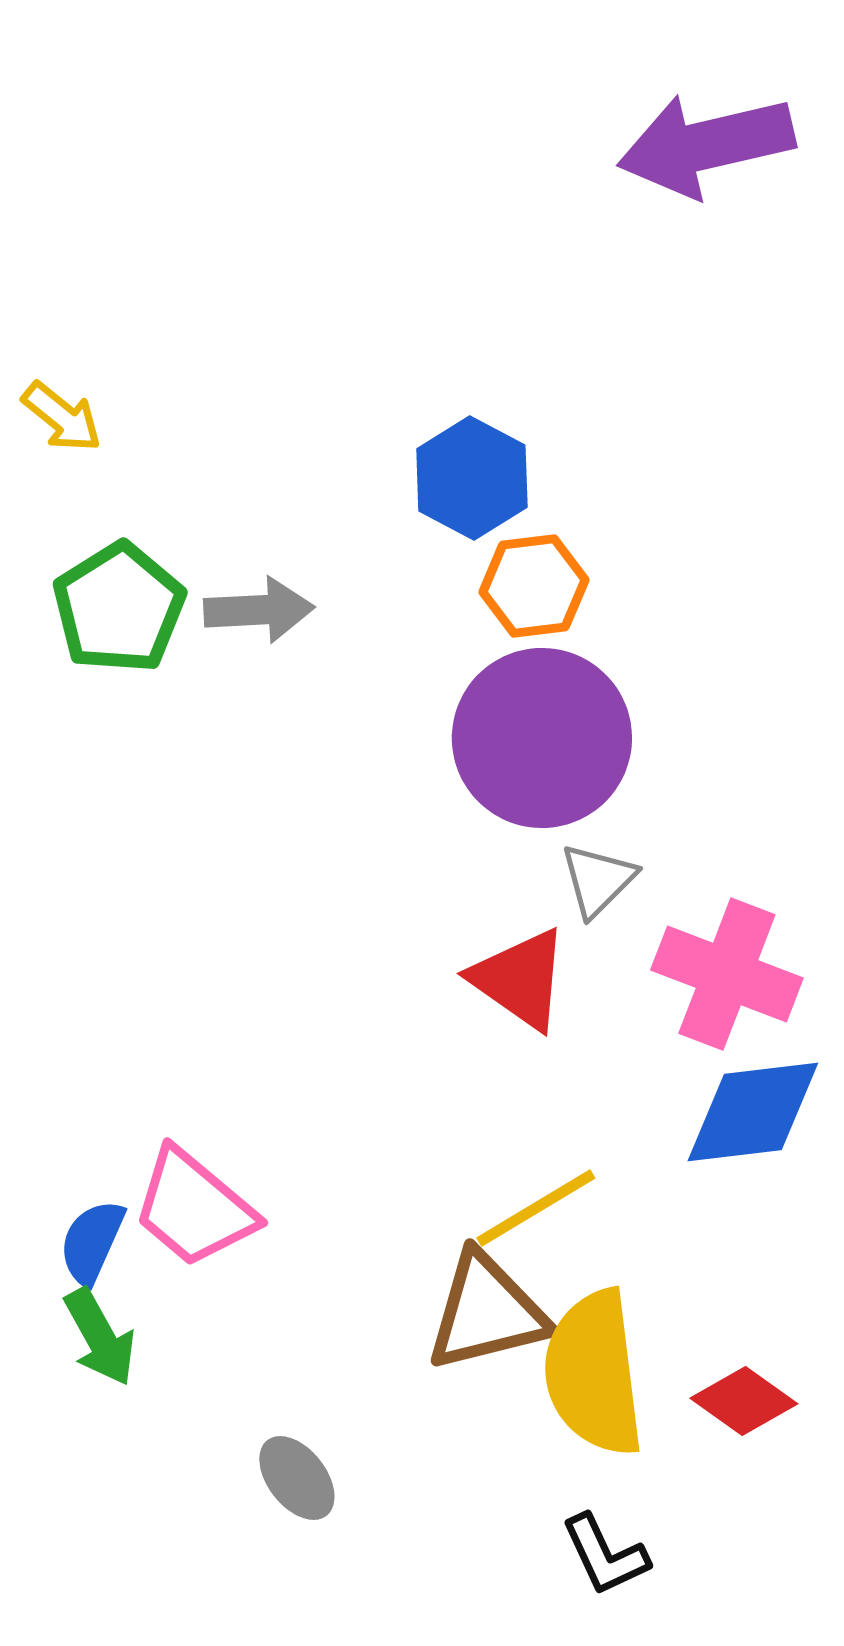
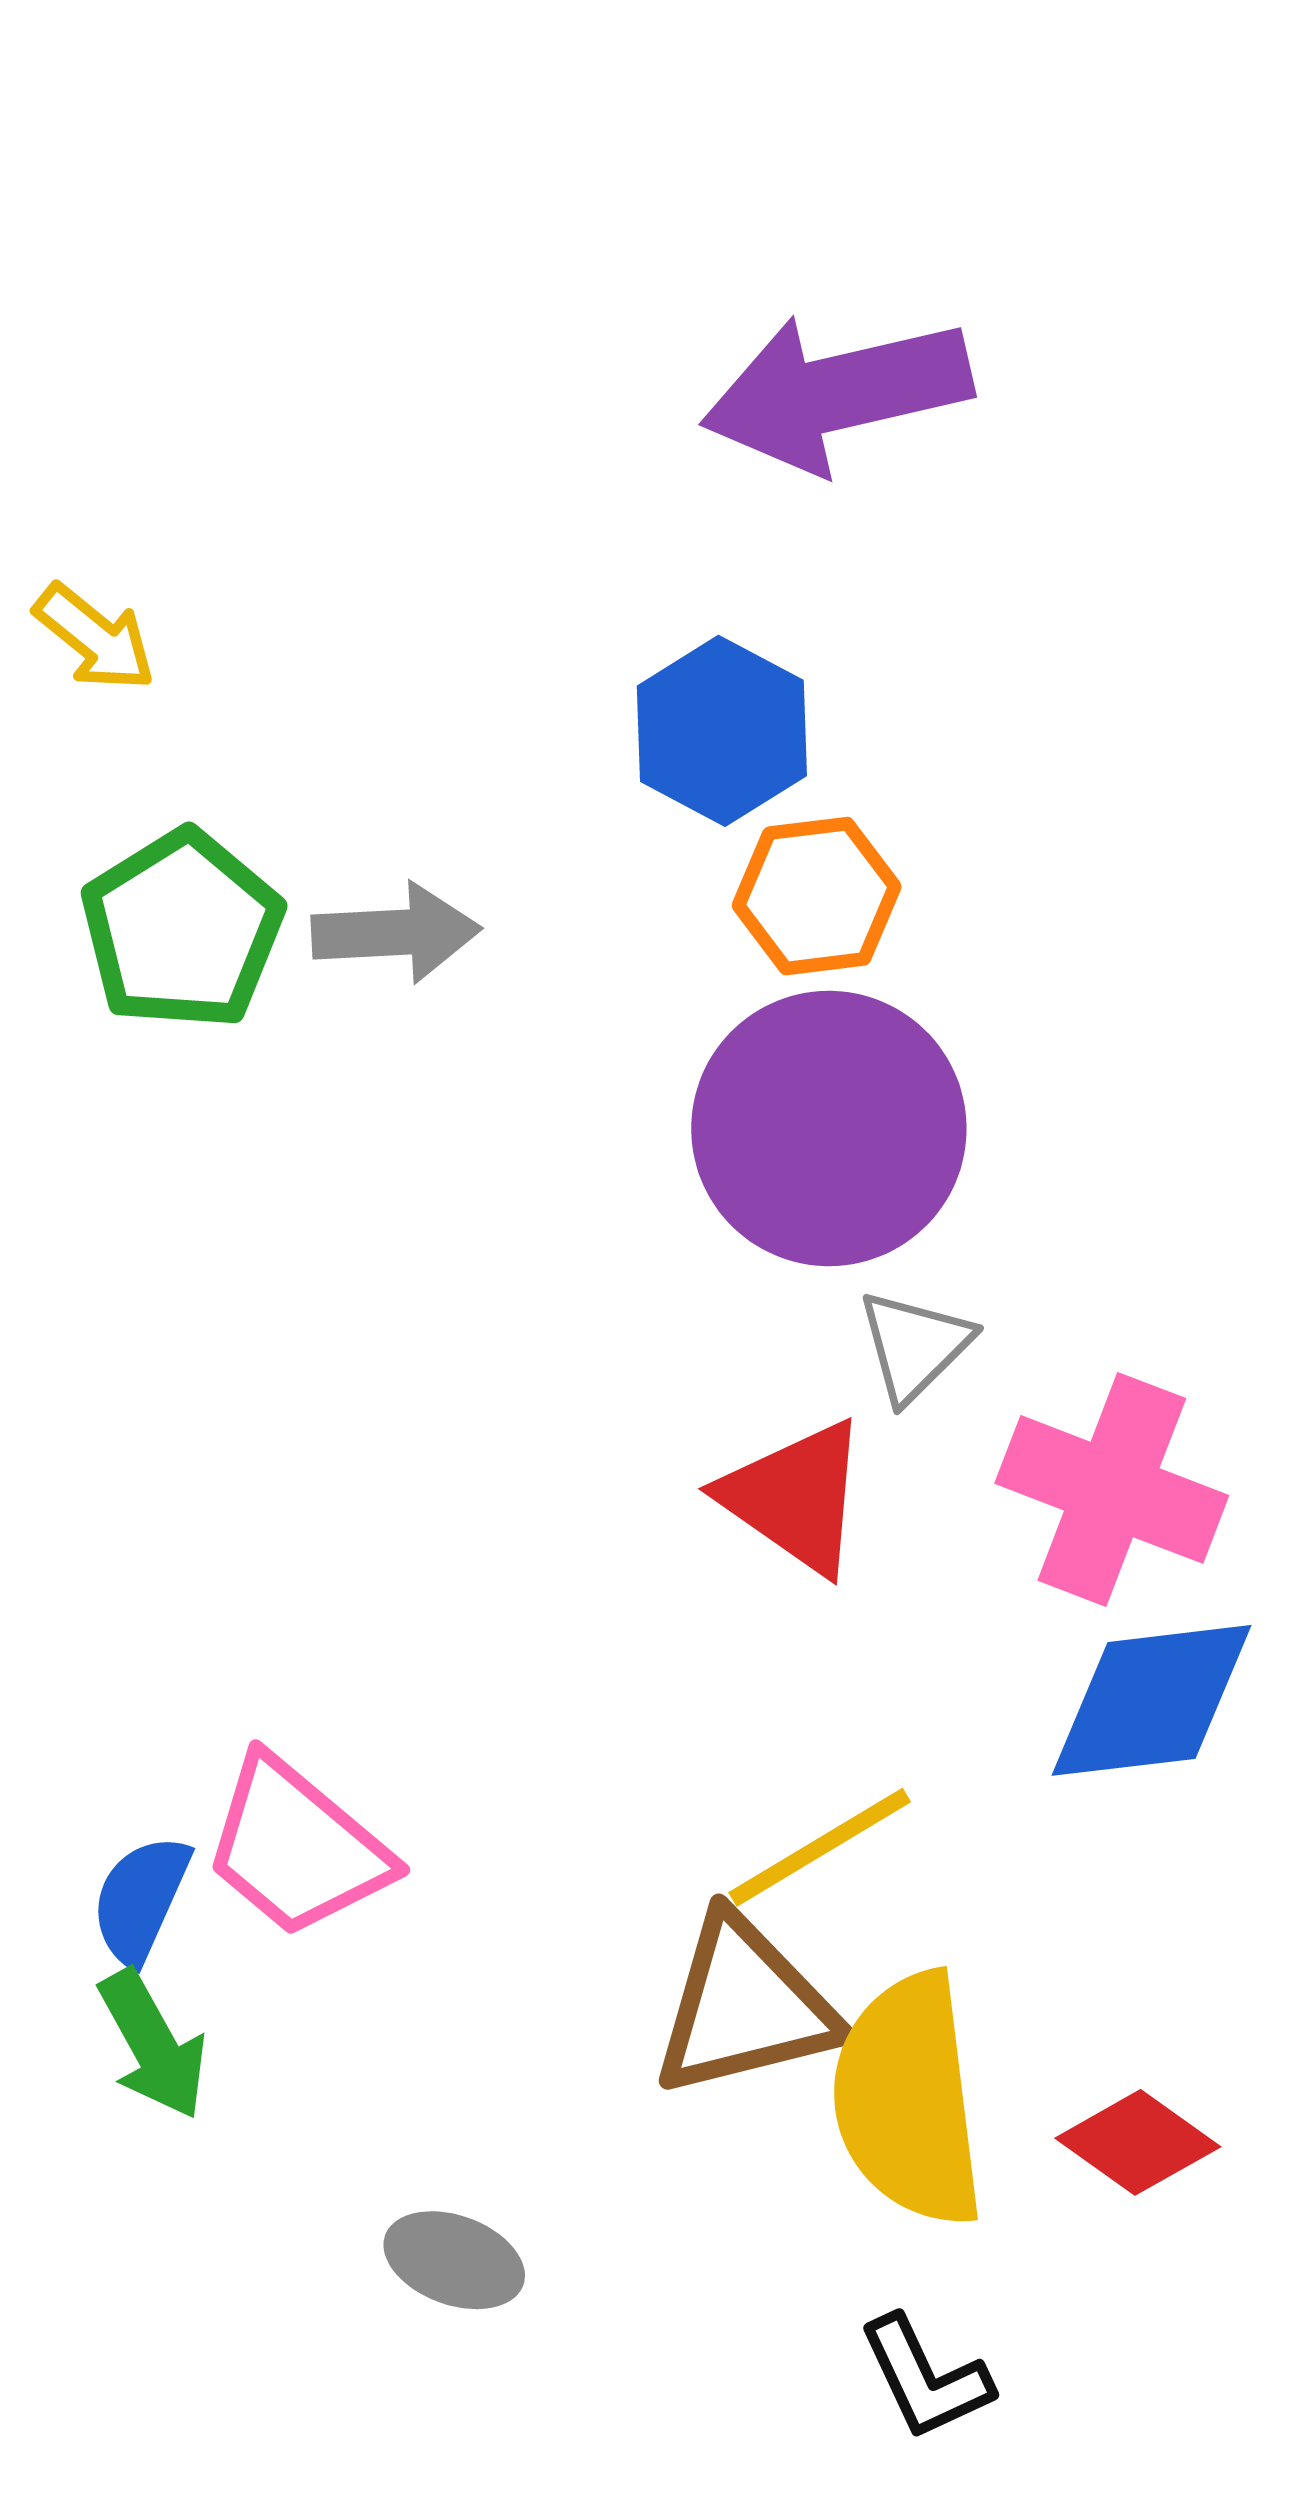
purple arrow: (706, 145) -> (837, 393), moved
gray ellipse: (297, 1478) -> (454, 2260), turned -32

